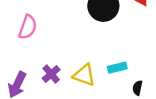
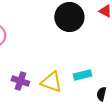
purple cross: (51, 74) -> (20, 81), turned -30

